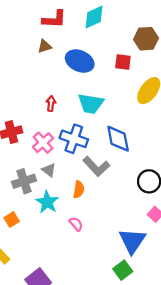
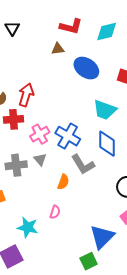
red arrow: (51, 103) -> (26, 95), moved, size x1.6
cyan trapezoid: (91, 104) -> (105, 110), moved
cyan star: (47, 202) -> (28, 227), moved, turned -30
pink semicircle: (76, 224) -> (55, 212), turned 48

